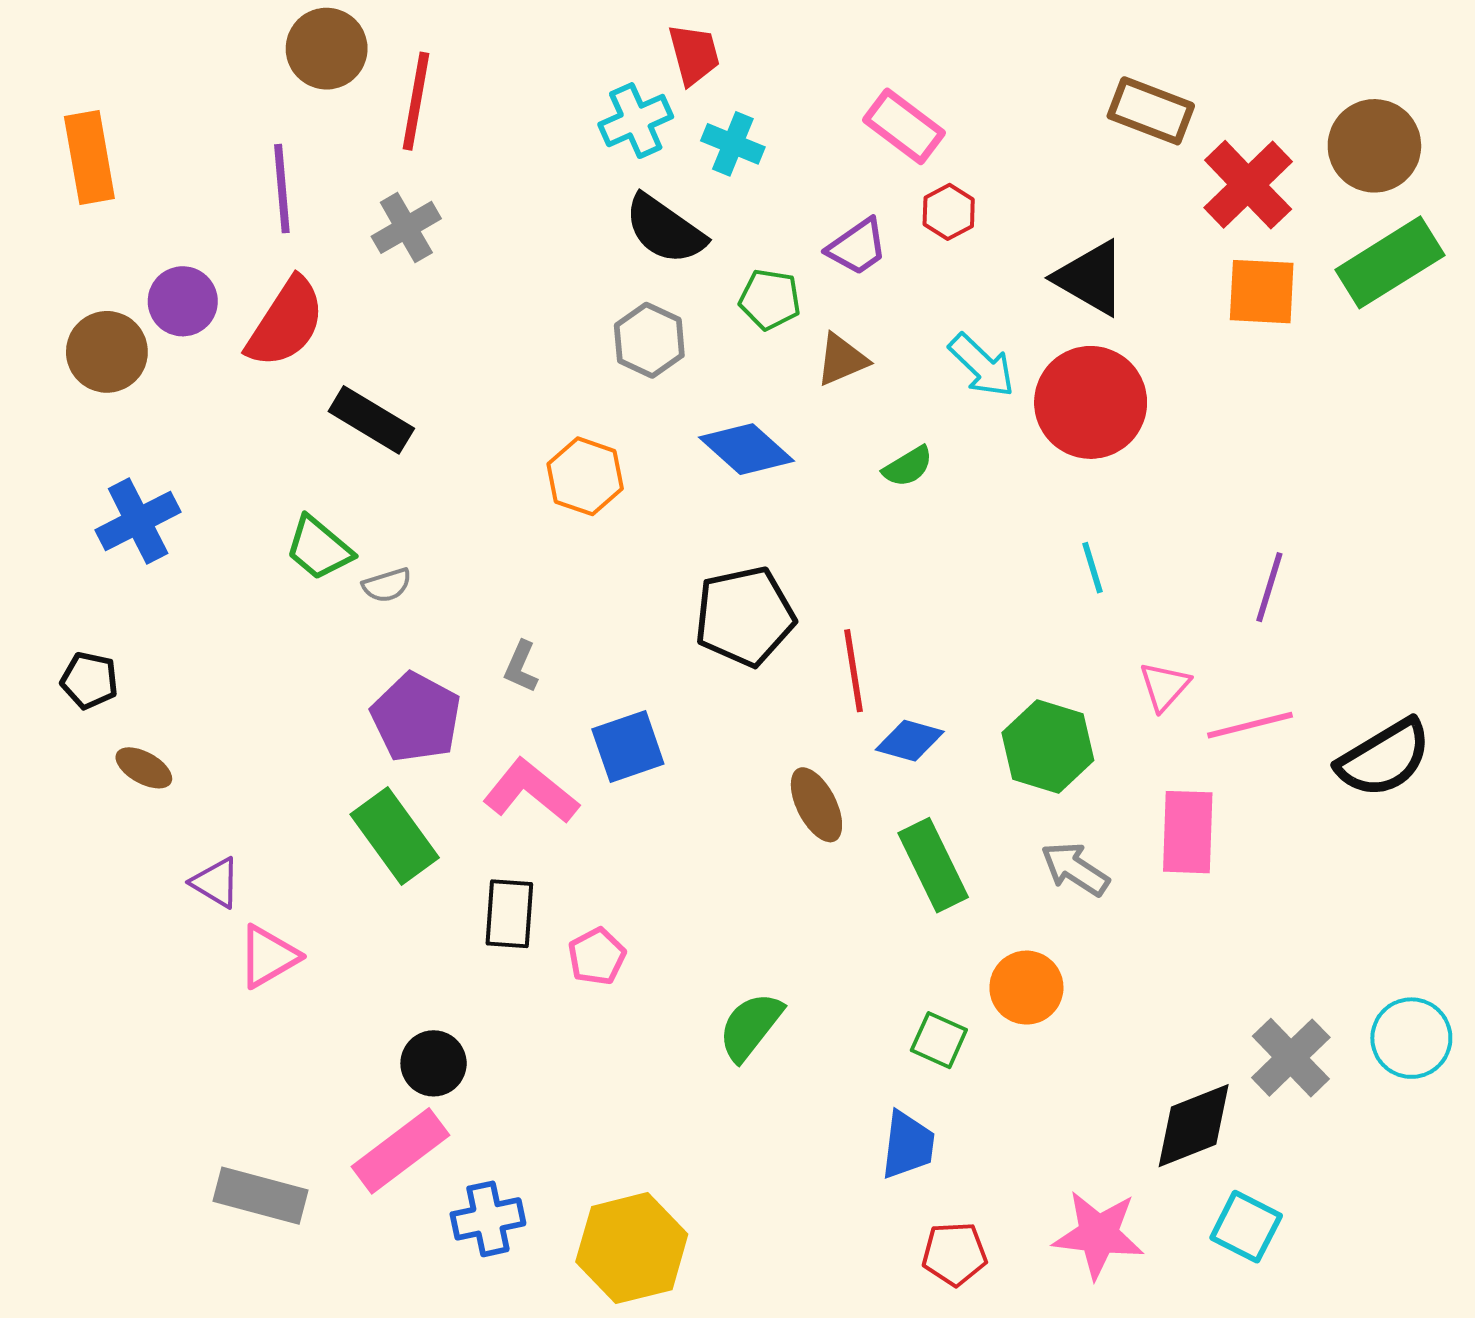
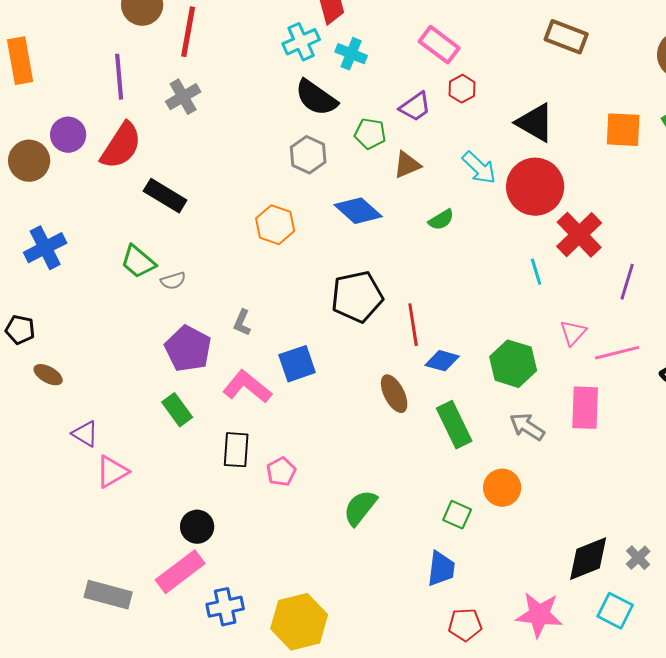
red cross: (1248, 185) -> (579, 235), moved
green rectangle: (395, 836) -> (177, 410), size x0.7
gray cross: (1291, 1058) -> (638, 558), moved, size x0.6

